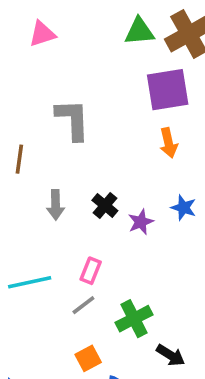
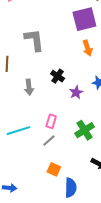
black cross: (105, 205) -> (58, 76), moved
green cross: (134, 319) -> (85, 130), moved
orange square: (88, 358) -> (54, 169), turned -32

